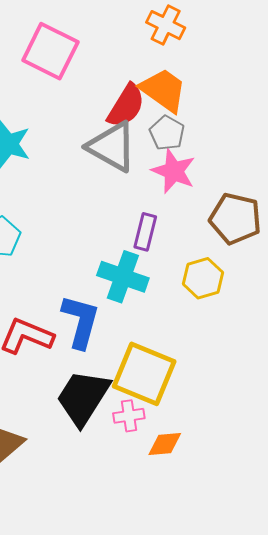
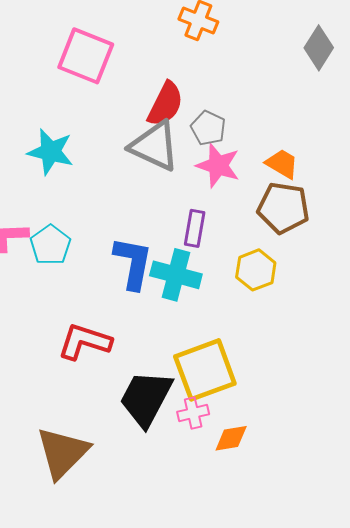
orange trapezoid: (163, 90) -> (282, 164), moved, size x0.7
blue L-shape: (81, 321) -> (133, 263), moved
yellow square: (144, 374) -> (205, 370), turned -38

